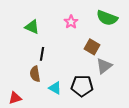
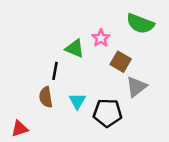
pink star: (71, 22) -> (101, 38), moved
green triangle: (32, 27) -> (75, 49), moved
cyan triangle: (55, 88) -> (77, 101), moved, turned 32

